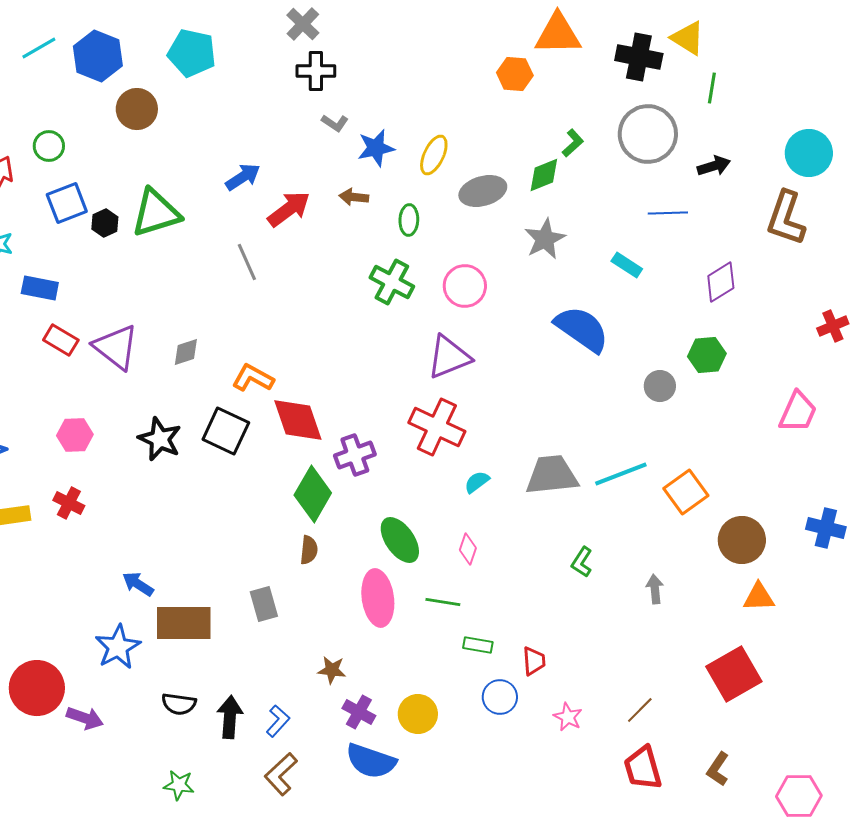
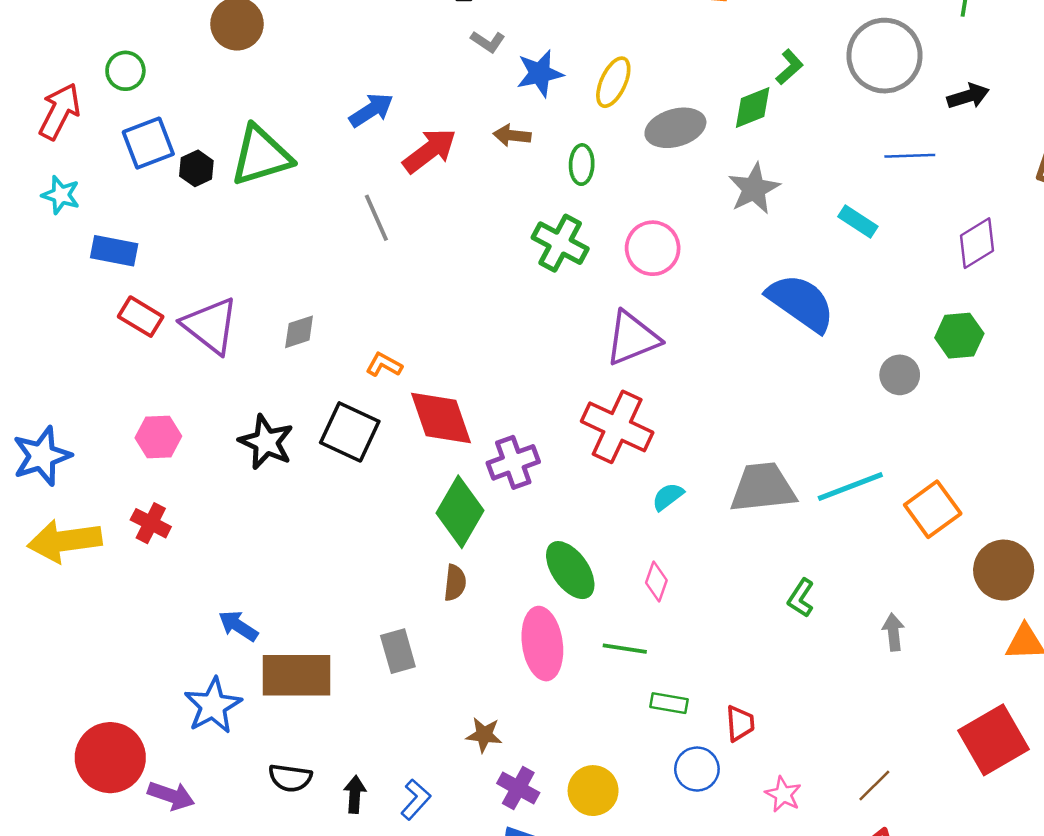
orange L-shape: (253, 378) -> (384, 365), size x0.7
black arrow: (230, 717) -> (355, 794), size x0.7

